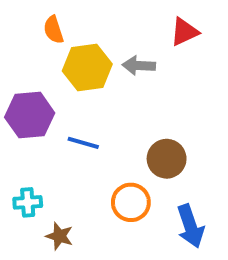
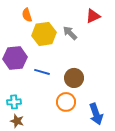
gray arrow: (139, 65) -> (70, 33), turned 42
brown circle: (167, 159) -> (74, 78), moved
brown star: (59, 236) -> (17, 121), moved

